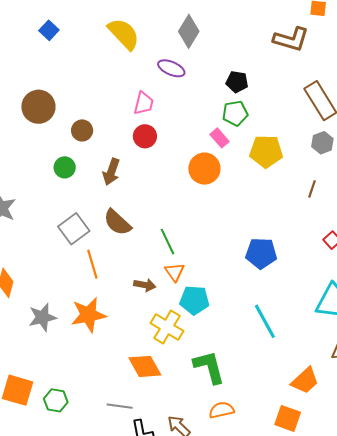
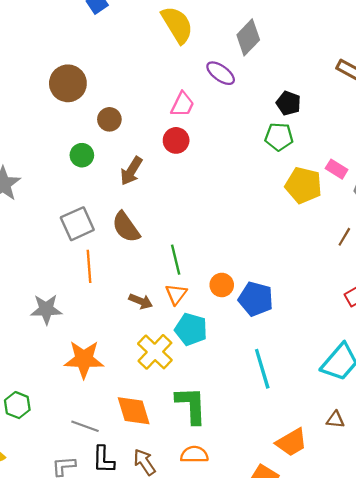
pink rectangle: (219, 138) -> (337, 169), moved, turned -30
orange circle: (204, 169) -> (222, 285), moved, size x0.7
blue pentagon: (261, 253) -> (256, 299), moved
orange star: (88, 315) -> (84, 359), moved
gray star: (42, 317) -> (46, 309), moved
orange diamond: (145, 366) -> (134, 411), moved

